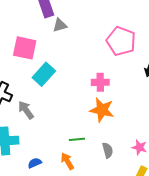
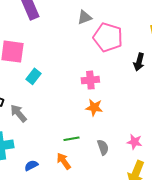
gray triangle: (60, 25) -> (85, 17), moved
cyan rectangle: (44, 74) -> (34, 76), size x0.7
orange star: (102, 110) -> (94, 107), size x0.7

